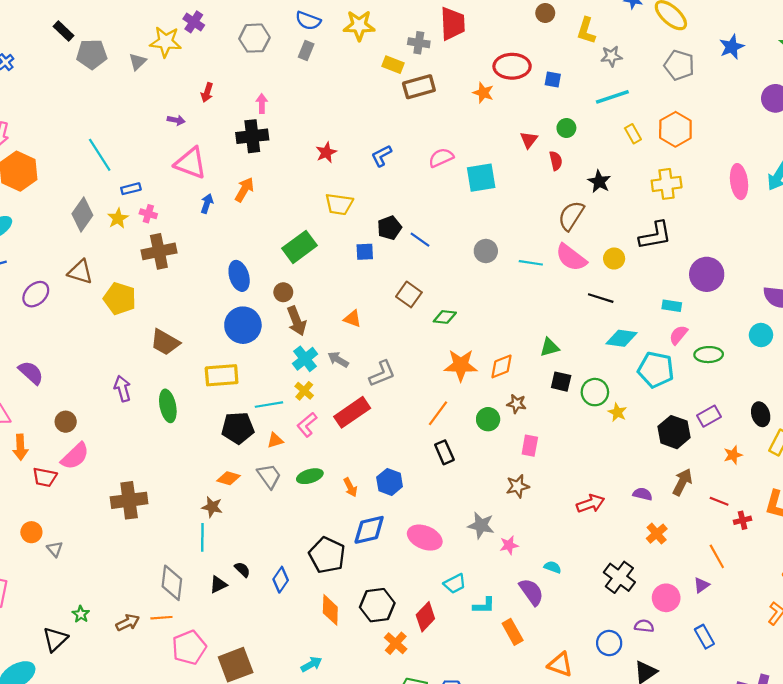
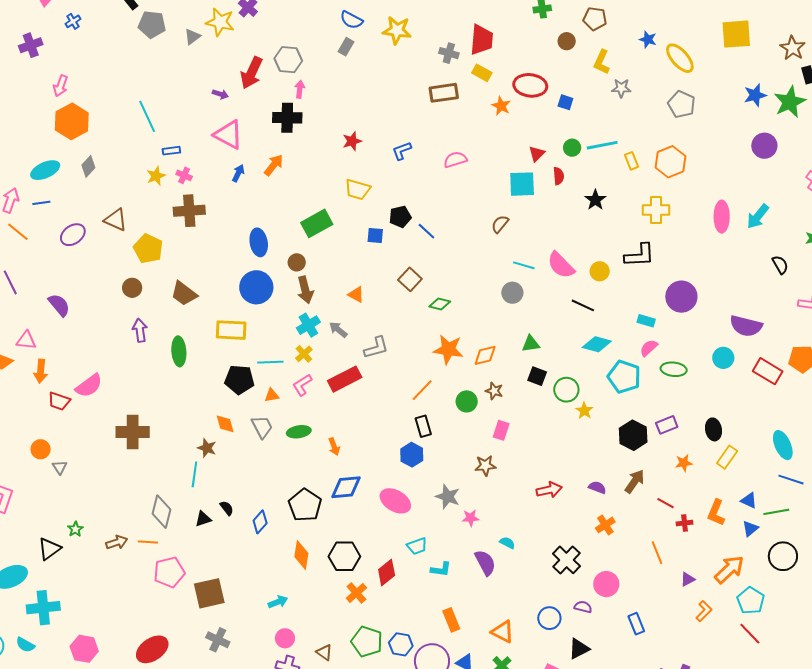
gray hexagon: (254, 38) -> (288, 60), moved
blue star: (732, 47) -> (755, 95), moved
yellow rectangle: (393, 65) -> (482, 73), moved
red arrow: (207, 92) -> (252, 73), size x1.8
cyan line: (612, 97) -> (602, 145), moved
cyan square: (481, 178) -> (522, 184), moved
gray diamond: (82, 215) -> (88, 166), moved, size x0.7
brown semicircle: (571, 216) -> (500, 224), moved, size x0.7
gray circle: (486, 251) -> (512, 293), moved
brown circle: (66, 422) -> (132, 288), moved
orange diamond: (229, 478) -> (225, 424), turned 50
blue hexagon: (390, 482) -> (412, 455), moved
purple triangle: (701, 585) -> (688, 579), moved
orange rectangle: (513, 632) -> (451, 620), moved

